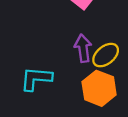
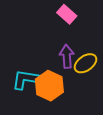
orange hexagon: (99, 88) -> (49, 86), moved

